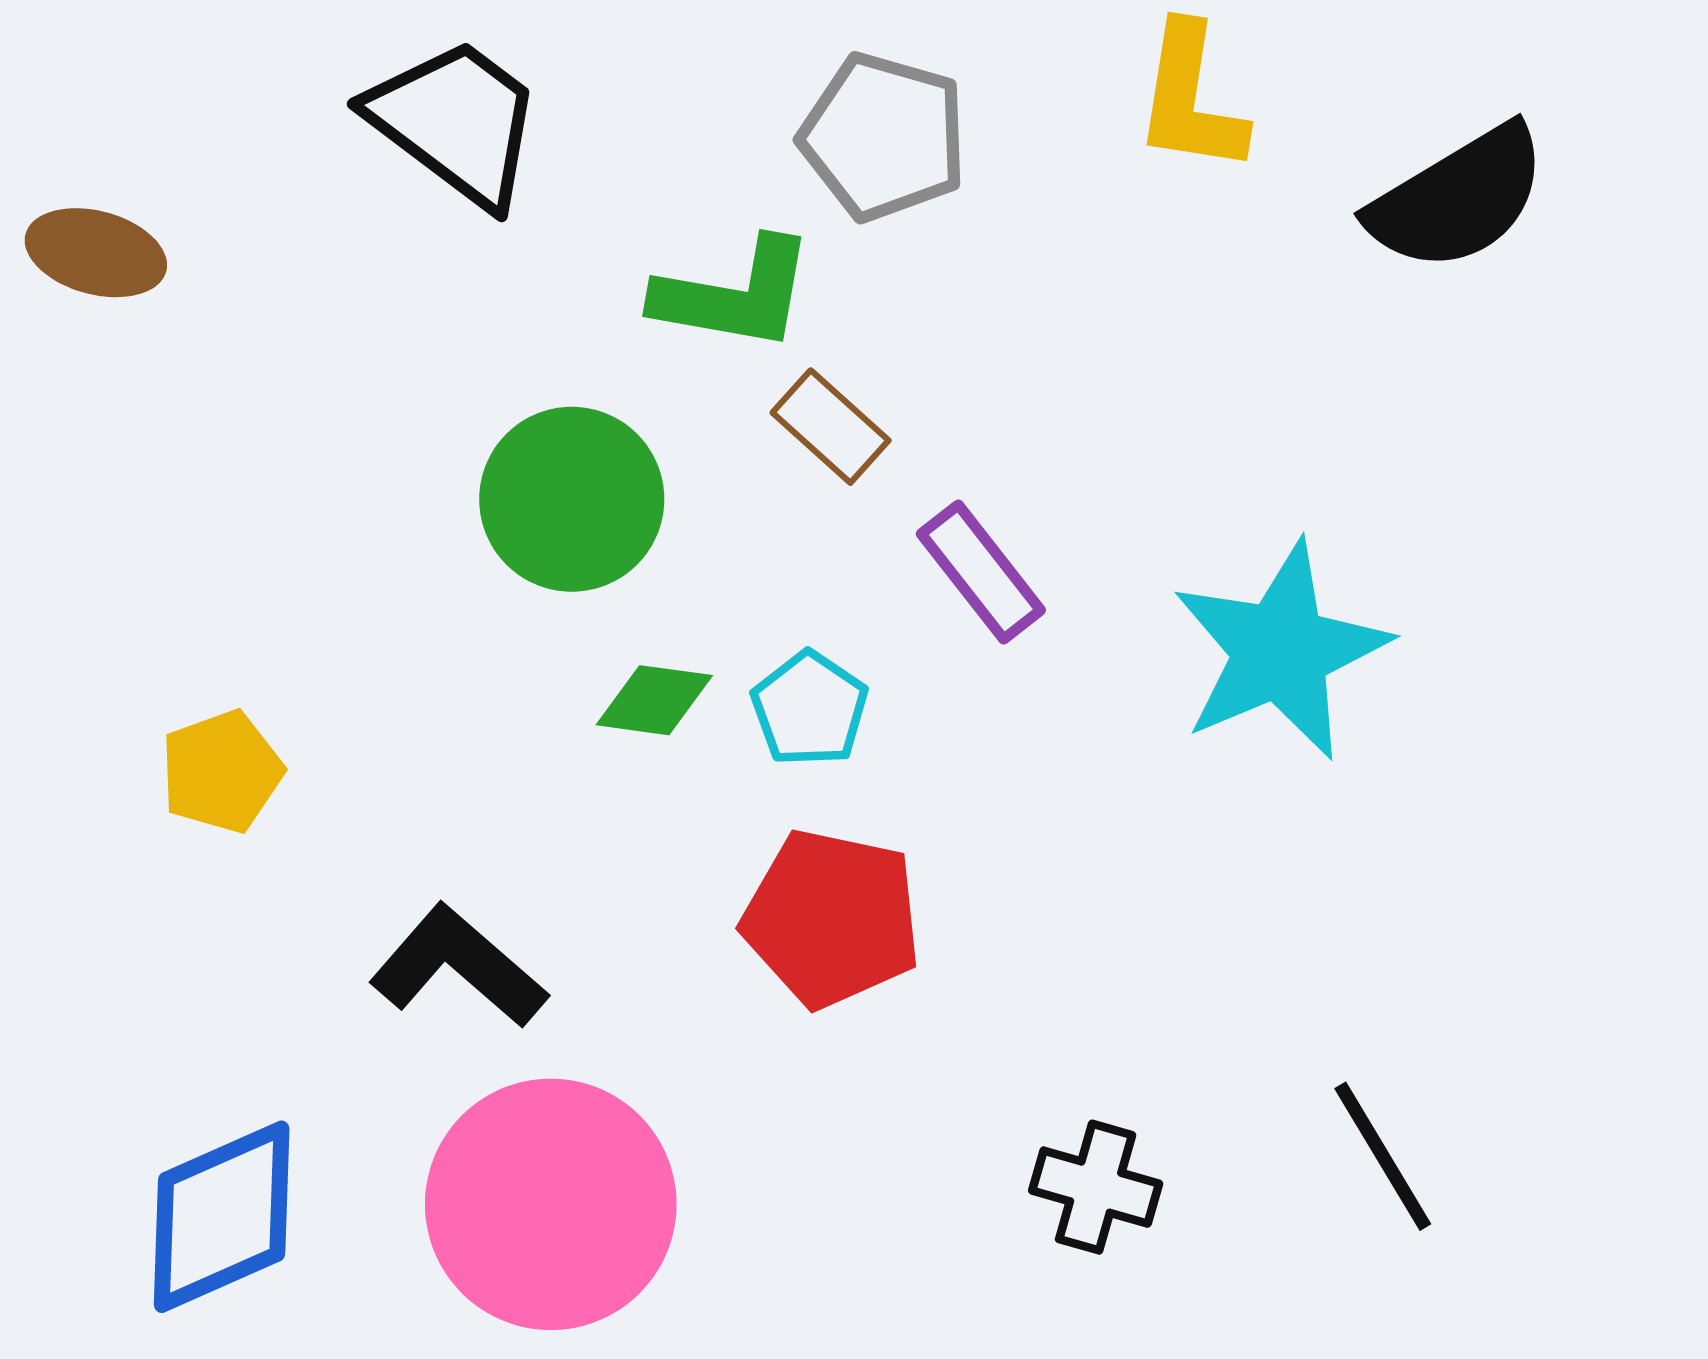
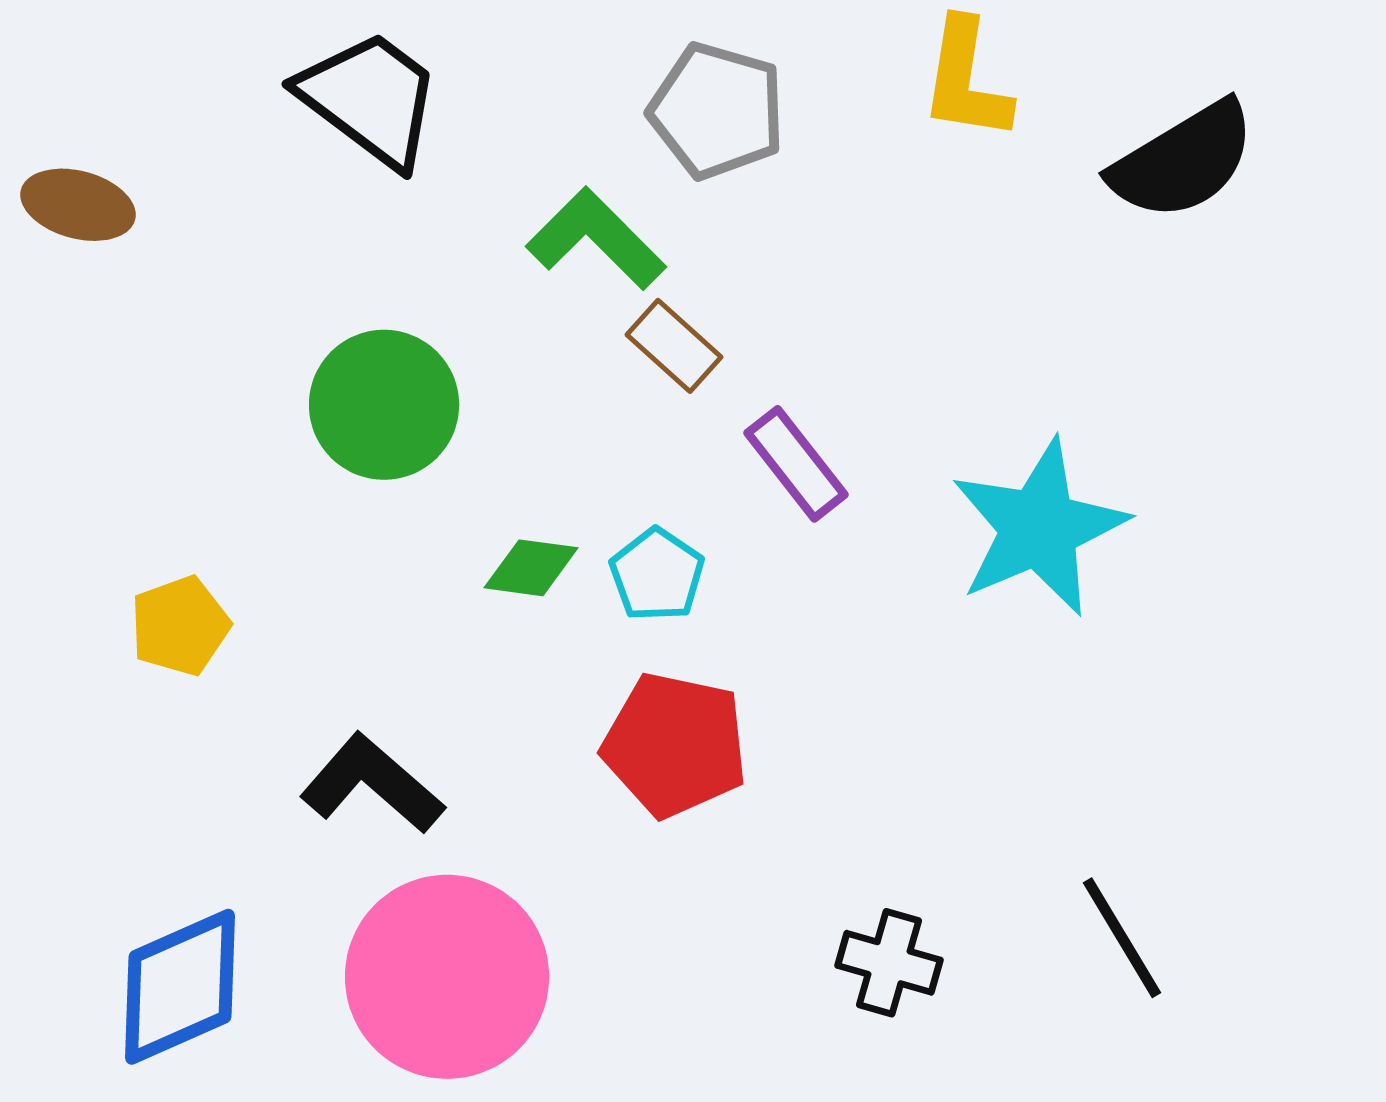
green L-shape: (734, 295) -> (596, 239), turned -145
green circle: (572, 499) -> (384, 405), moved

